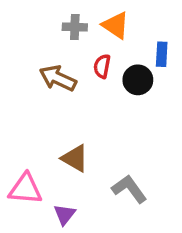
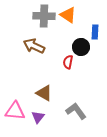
gray cross: (75, 27) -> (44, 16), size x1.5
red semicircle: (102, 66) -> (68, 62), moved
purple triangle: (65, 214) -> (38, 117), moved

